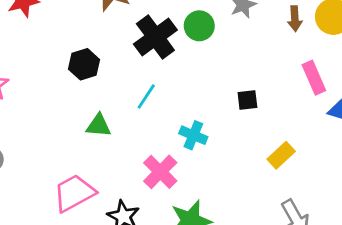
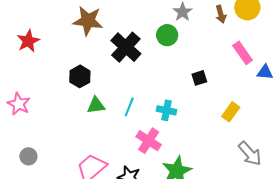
green circle: (199, 26) -> (167, 35), moved
cyan line: (146, 97) -> (129, 107), moved
green triangle: (99, 126) -> (96, 105), moved

